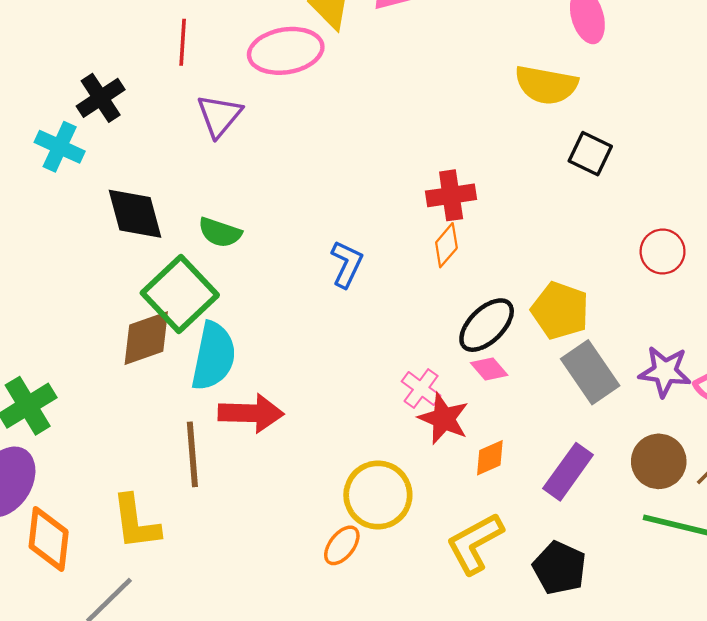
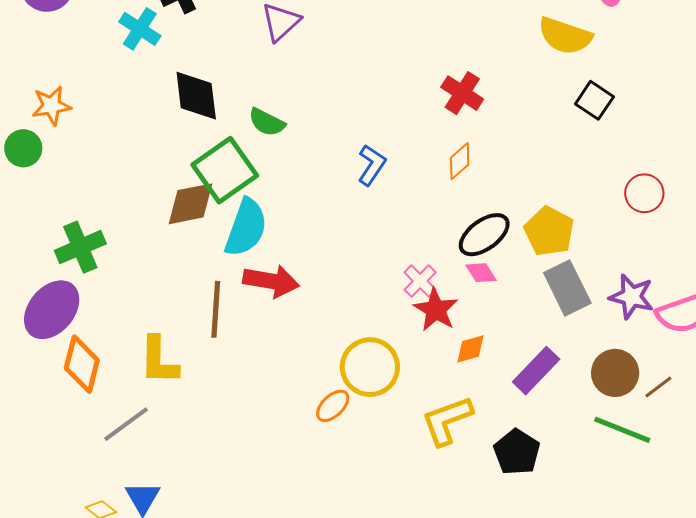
red cross: (451, 195) -> (462, 93), moved, turned 33

